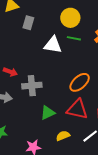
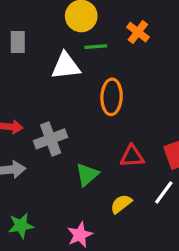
orange ellipse: (80, 82) -> (112, 97), moved, turned -30
red triangle: (77, 109) -> (132, 156), size x0.7

